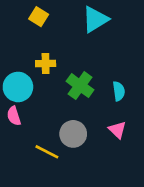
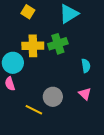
yellow cross: (46, 64) -> (33, 46), size x1.5
green cross: (80, 86) -> (58, 44), moved, turned 36

